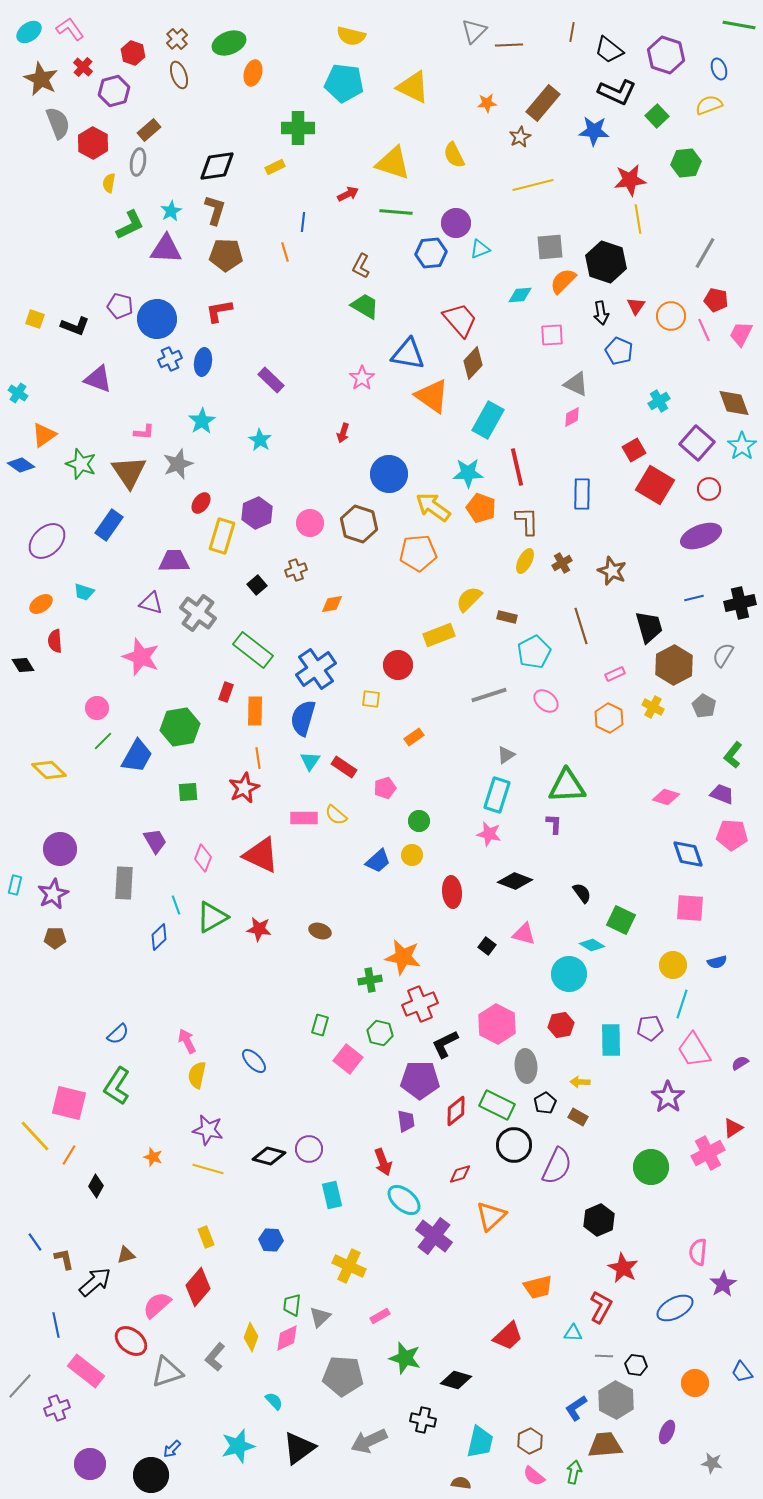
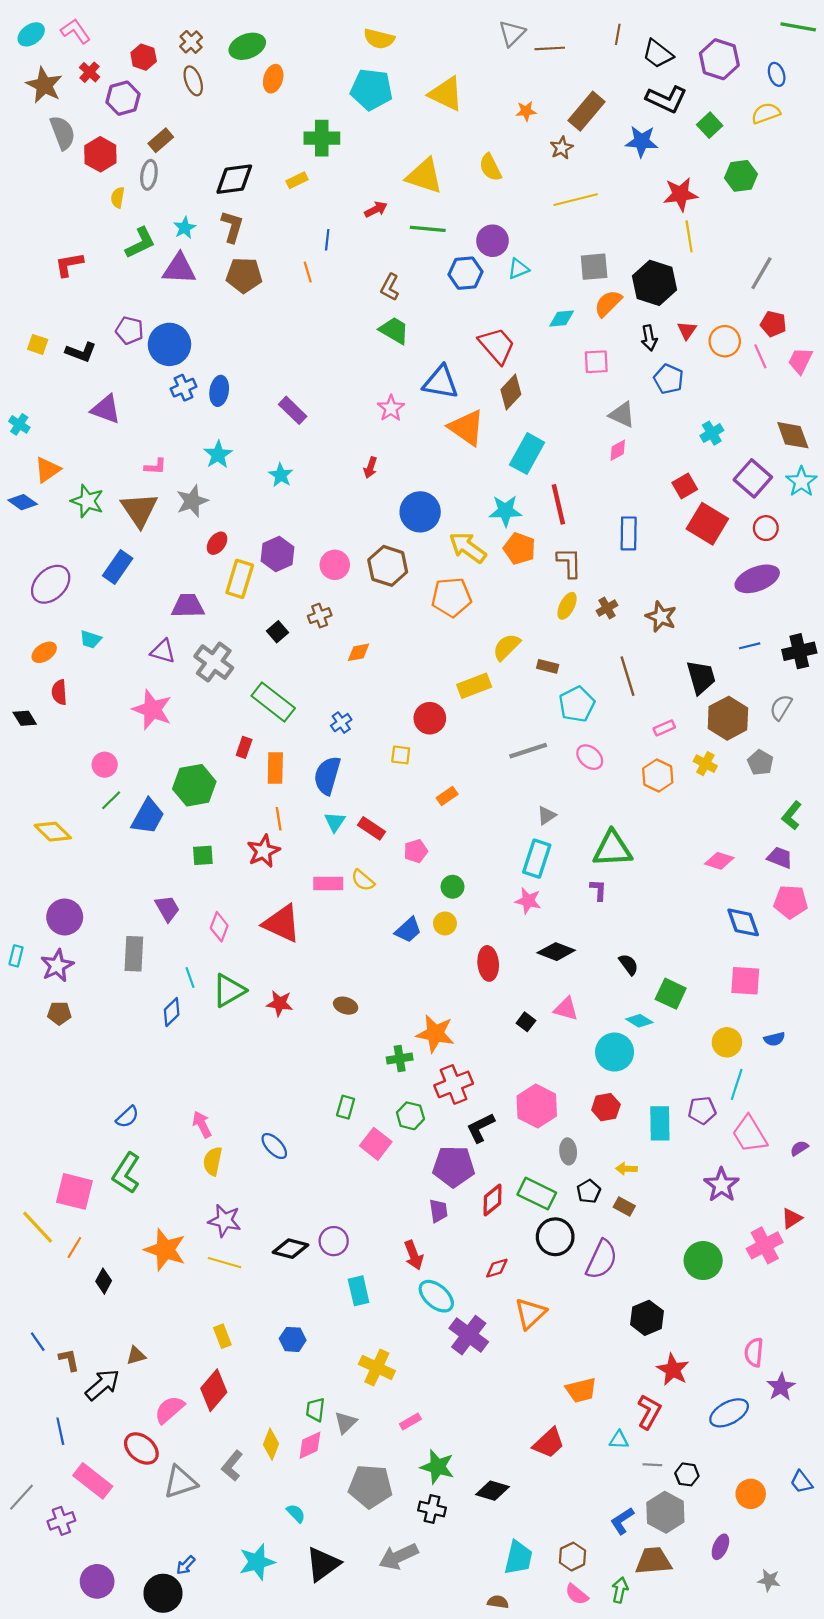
red L-shape: (219, 311) -> (69, 264), moved
blue cross: (316, 669) -> (341, 723), size x0.5
gray ellipse: (526, 1066) -> (568, 1151), size x0.7
orange star: (153, 1157) -> (165, 1250), size x2.0
black cross: (423, 1420) -> (432, 1509), moved

